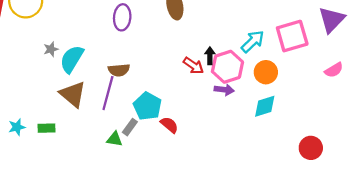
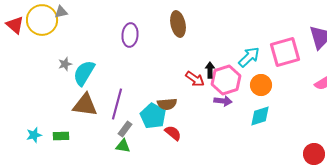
brown semicircle: (119, 70) -> (167, 104), moved
brown triangle: (73, 94) -> (85, 105), turned -32
gray rectangle: (130, 127) -> (125, 129), moved
red circle: (311, 148) -> (314, 154), moved

